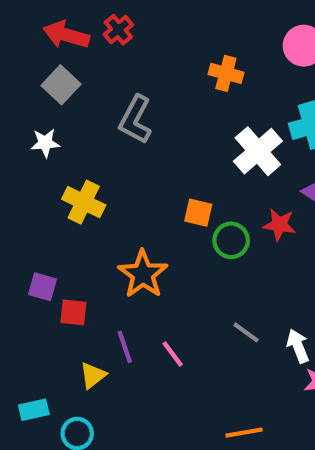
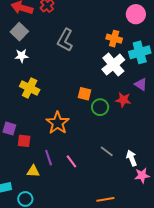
orange cross: (226, 73) -> (114, 39), moved
gray L-shape: (135, 120) -> (65, 40), moved
white star: (45, 143) -> (22, 56), moved
yellow triangle: (93, 375) -> (33, 171), turned 40

